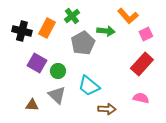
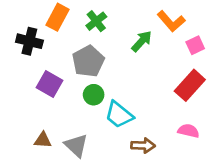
orange rectangle: (47, 28) -> (57, 17), moved
green arrow: (106, 31) -> (142, 41), turned -54
gray pentagon: (83, 43) -> (88, 61), moved
green circle: (58, 71) -> (94, 95), moved
gray triangle: (57, 95) -> (76, 145), moved

